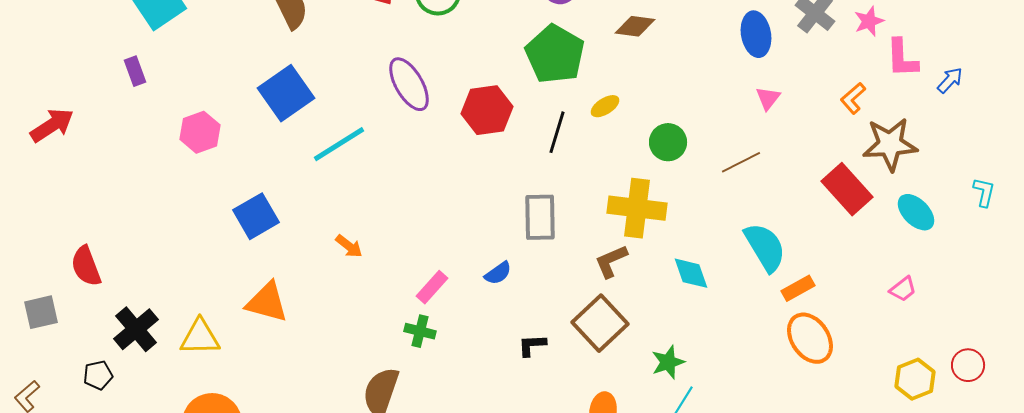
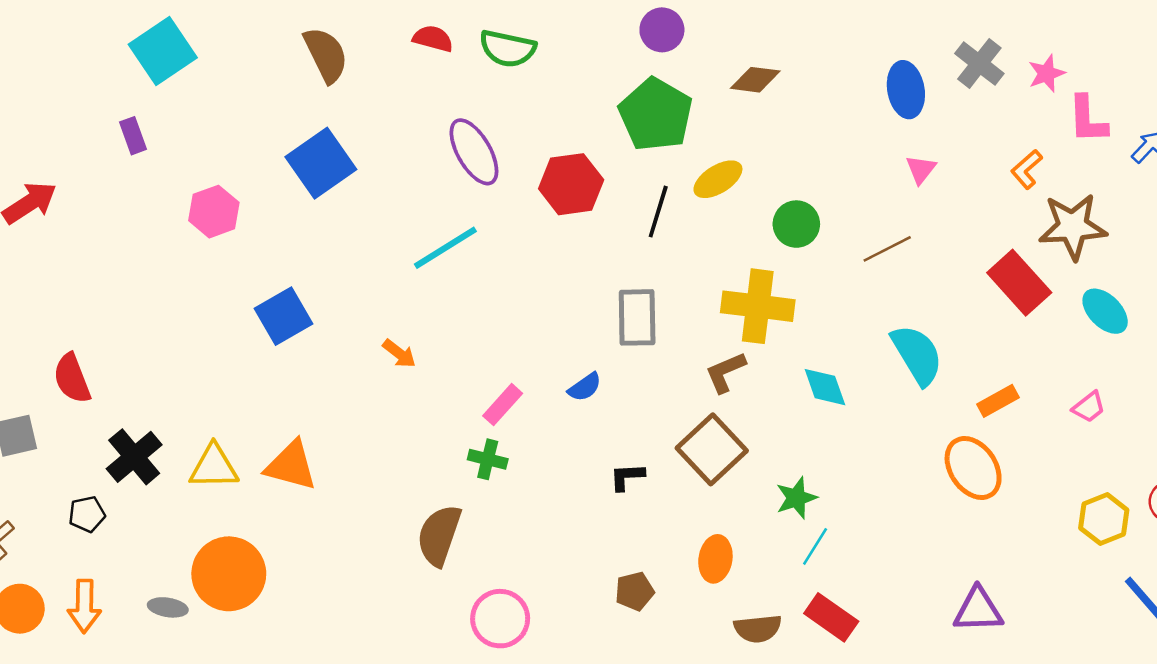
yellow ellipse: (605, 106) -> (718, 179), size x1.4
cyan line: (339, 144) -> (445, 248), moved
orange rectangle: (798, 288) -> (998, 401), moved
orange triangle: (267, 302) -> (291, 466), moved

